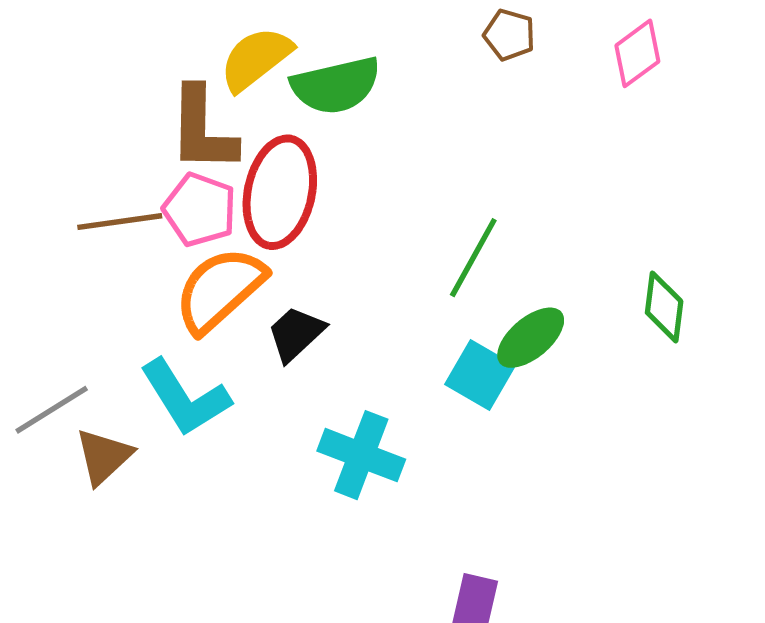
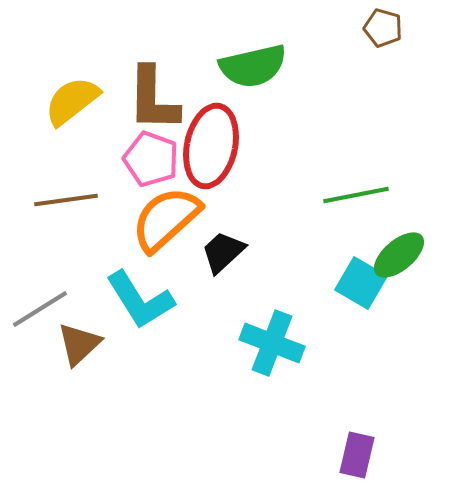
yellow semicircle: (256, 59) -> (72, 101), moved
brown line: (120, 222) -> (66, 200), moved
green line: (473, 258) -> (356, 195), turned 50

